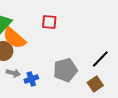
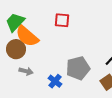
blue cross: (31, 79) -> (55, 81), moved, turned -32

